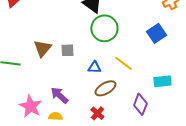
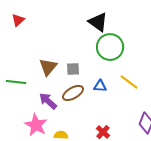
brown ellipse: (105, 88) -> (73, 93), moved
purple arrow: (59, 95) -> (48, 101), moved

